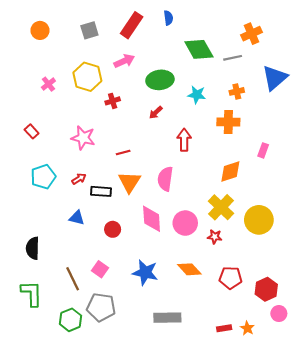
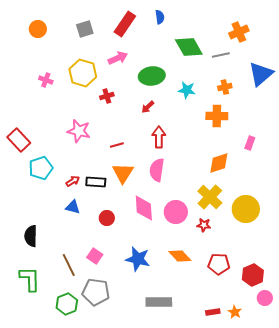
pink cross: (48, 84) -> (46, 80), turned -32
red rectangle: (32, 131) -> (19, 140), moved, size x1.6
red arrow: (184, 140) -> (159, 137), moved
red arrow: (79, 179) -> (73, 181), moved

